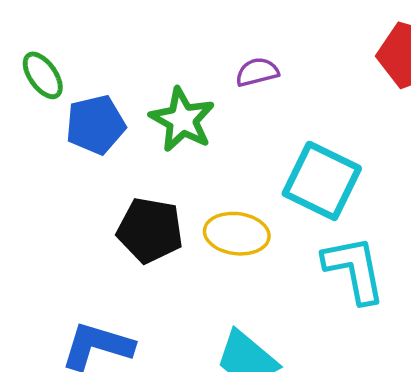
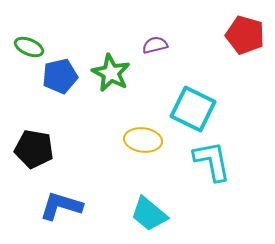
green ellipse: (43, 75) -> (29, 47), turned -32
black pentagon: (150, 230) -> (34, 149), moved

